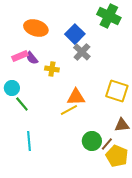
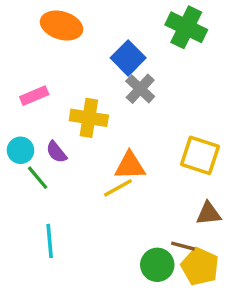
orange ellipse: (36, 28) -> (62, 26), moved
purple semicircle: (32, 58) -> (56, 152), moved
yellow cross: (52, 69) -> (89, 118), size x1.5
green circle: (92, 141) -> (157, 265), moved
brown line: (107, 144) -> (183, 246), turned 64

